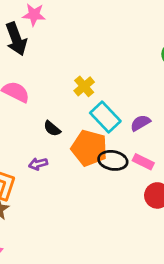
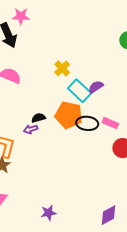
purple semicircle: (140, 123) -> (96, 87), moved
black semicircle: (52, 129) -> (38, 118), moved, turned 128

